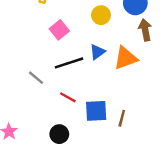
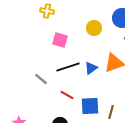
pink square: (59, 30) -> (60, 40), turned -35
blue triangle: (97, 52) -> (91, 68), moved

